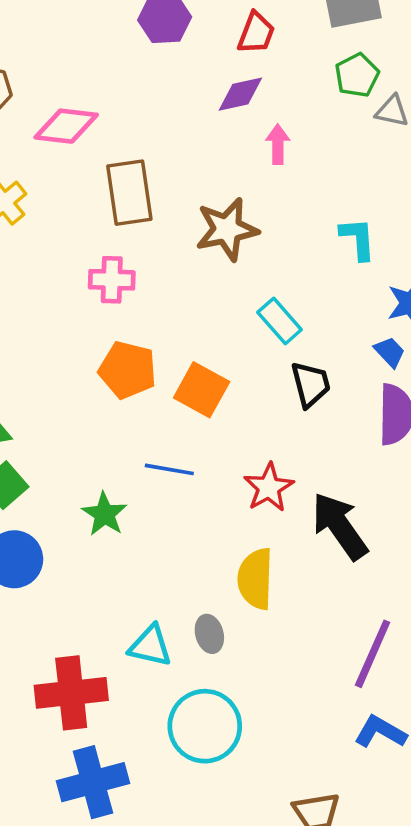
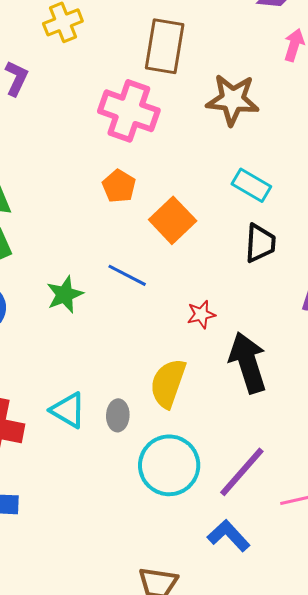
pink cross: (112, 280) -> (129, 111), size x1.5
cyan rectangle: (280, 321) -> (251, 185), turned -36
orange pentagon: (128, 370) -> (119, 186), size x0.7
red star: (269, 488) -> (201, 314), size x0.7
cyan circle: (205, 726) -> (169, 465), moved

